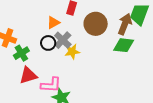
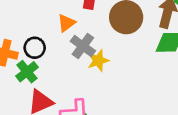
black circle: (48, 43) -> (35, 48), moved

